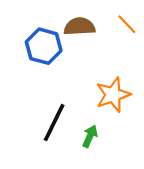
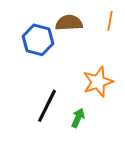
orange line: (127, 24) -> (110, 21), turned 54

